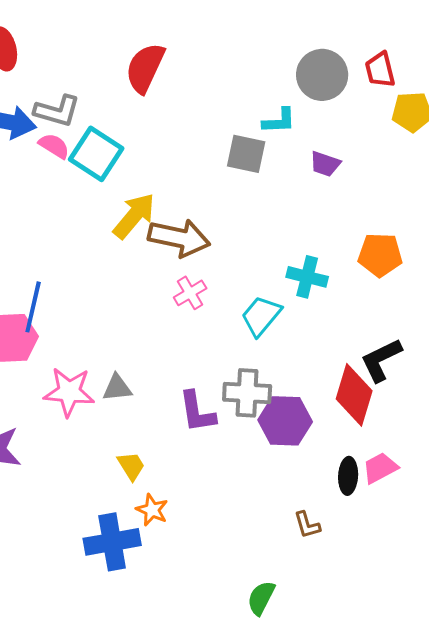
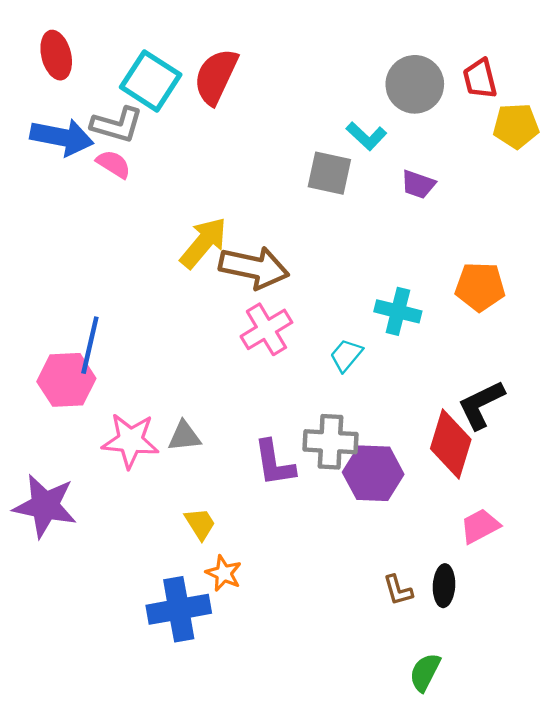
cyan L-shape: (279, 121) -> (366, 136), turned 45
cyan square: (96, 154) -> (151, 81), moved
pink cross: (190, 293) -> (266, 329), size x1.4
cyan trapezoid: (261, 316) -> (346, 355), size x0.7
black ellipse: (348, 476) -> (444, 586), moved
green semicircle: (261, 598) -> (425, 672), moved

